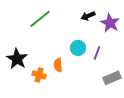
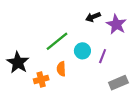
green line: (40, 19) -> (57, 41), moved
orange cross: (39, 75) -> (41, 79), turned -32

